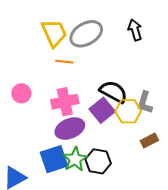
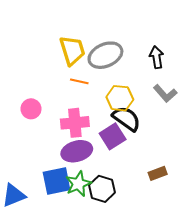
gray L-shape: (145, 103) -> (165, 93), moved, turned -65
yellow hexagon: (128, 111) -> (120, 98), moved

